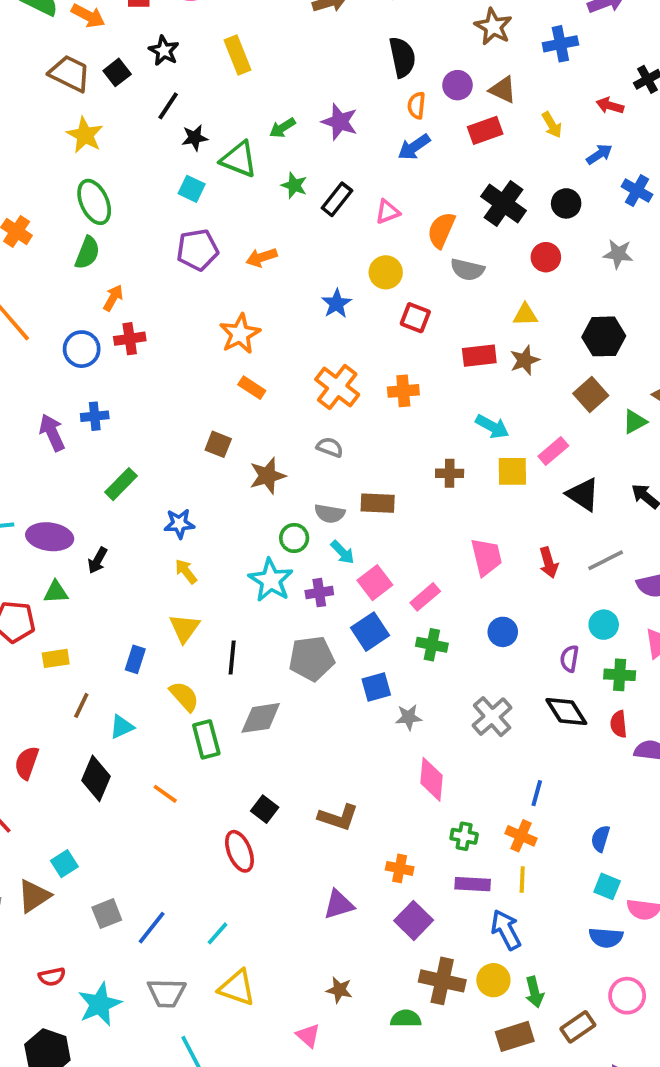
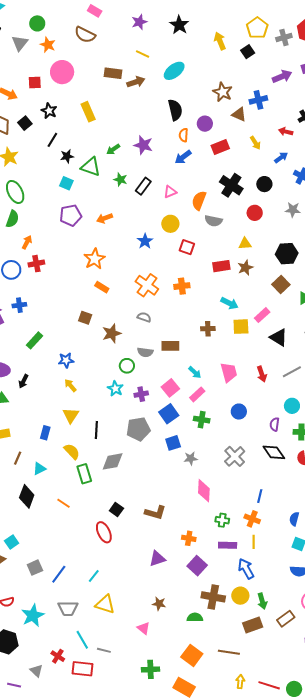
brown triangle: (503, 90) -> (239, 114), moved
cyan arrow: (343, 552) -> (195, 372), moved
cyan star: (271, 580) -> (115, 388), size x0.7

